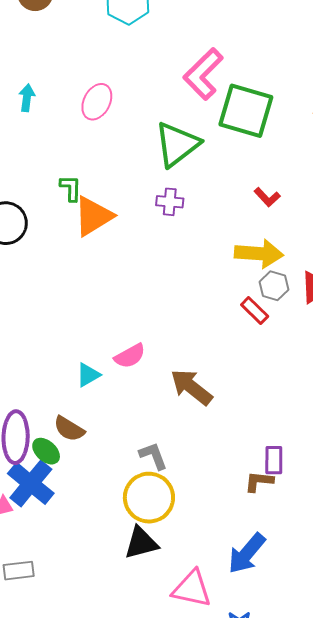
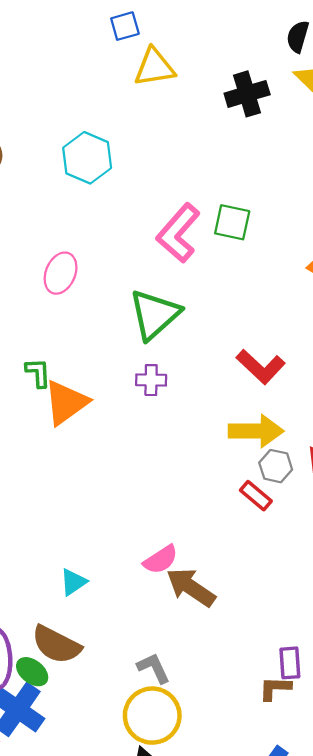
green square: (246, 111) -> (232, 222), moved, size x0.6
red L-shape: (267, 197) -> (261, 367), size x1.6
pink semicircle: (130, 356) -> (161, 560), moved
brown semicircle: (69, 429) -> (56, 645), size x1.4

